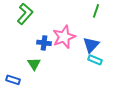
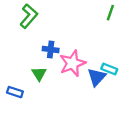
pink star: (64, 37) -> (72, 63), moved
blue triangle: (91, 45) -> (97, 77), moved

